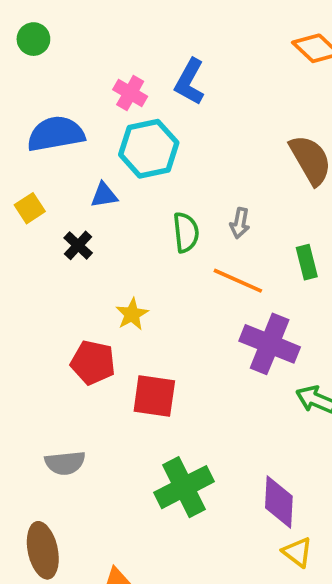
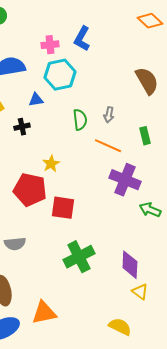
pink cross: (130, 93) -> (50, 45), turned -36
black cross: (78, 245) -> (22, 127), turned 35
red pentagon: (93, 363) -> (30, 190), size x1.4

